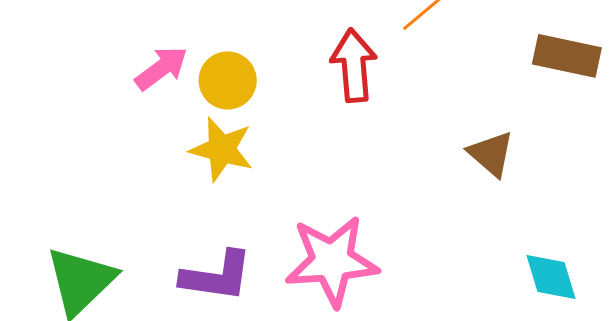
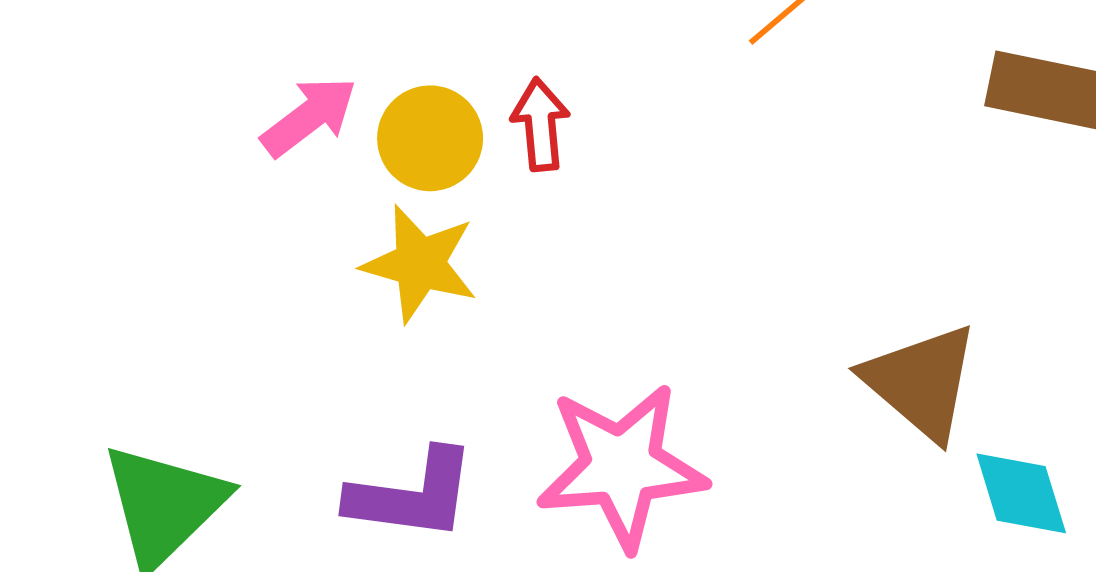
red arrow: (354, 65) -> (540, 124), moved, size x0.7
brown triangle: (491, 154) -> (921, 382), moved, size x1.4

